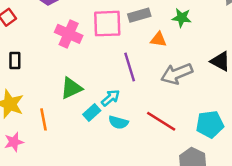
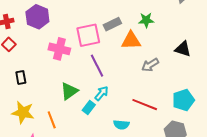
orange triangle: (158, 39) -> (131, 41), size x1.5
purple line: (130, 67) -> (97, 66), moved
gray arrow: (177, 74) -> (150, 65), size x0.7
cyan semicircle: (118, 122) -> (121, 125), moved

